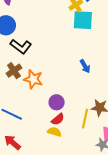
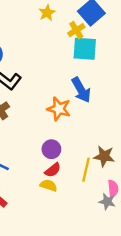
blue arrow: (85, 66) -> (81, 90), moved, size x1.5
orange star: (33, 79) -> (59, 109), moved

